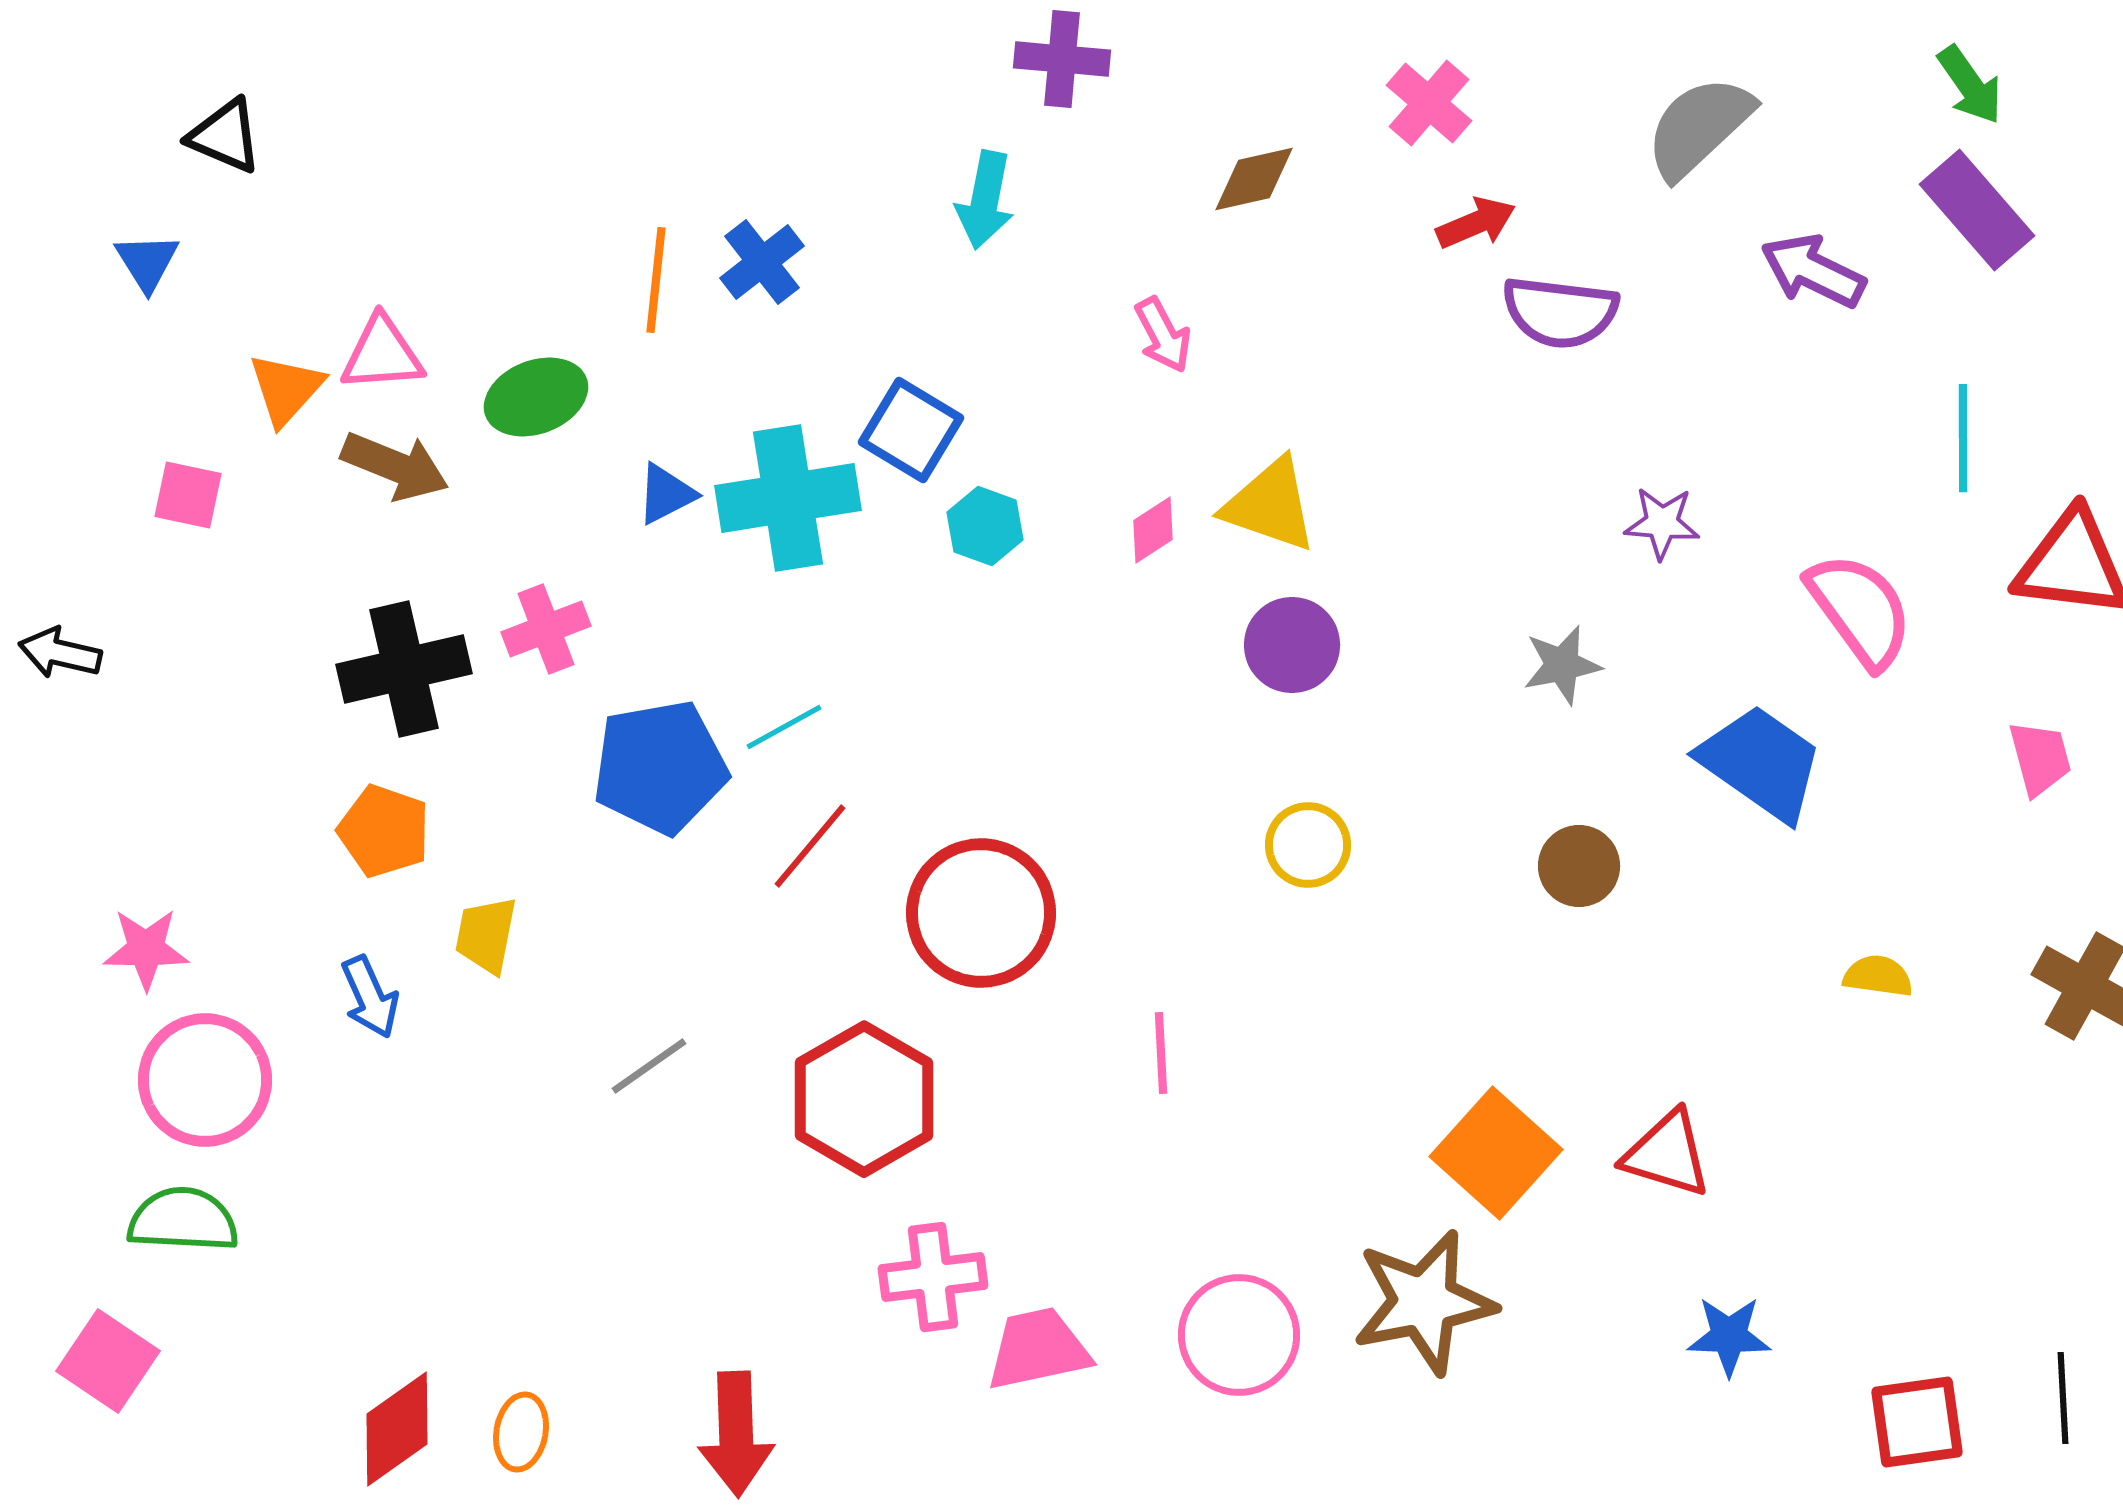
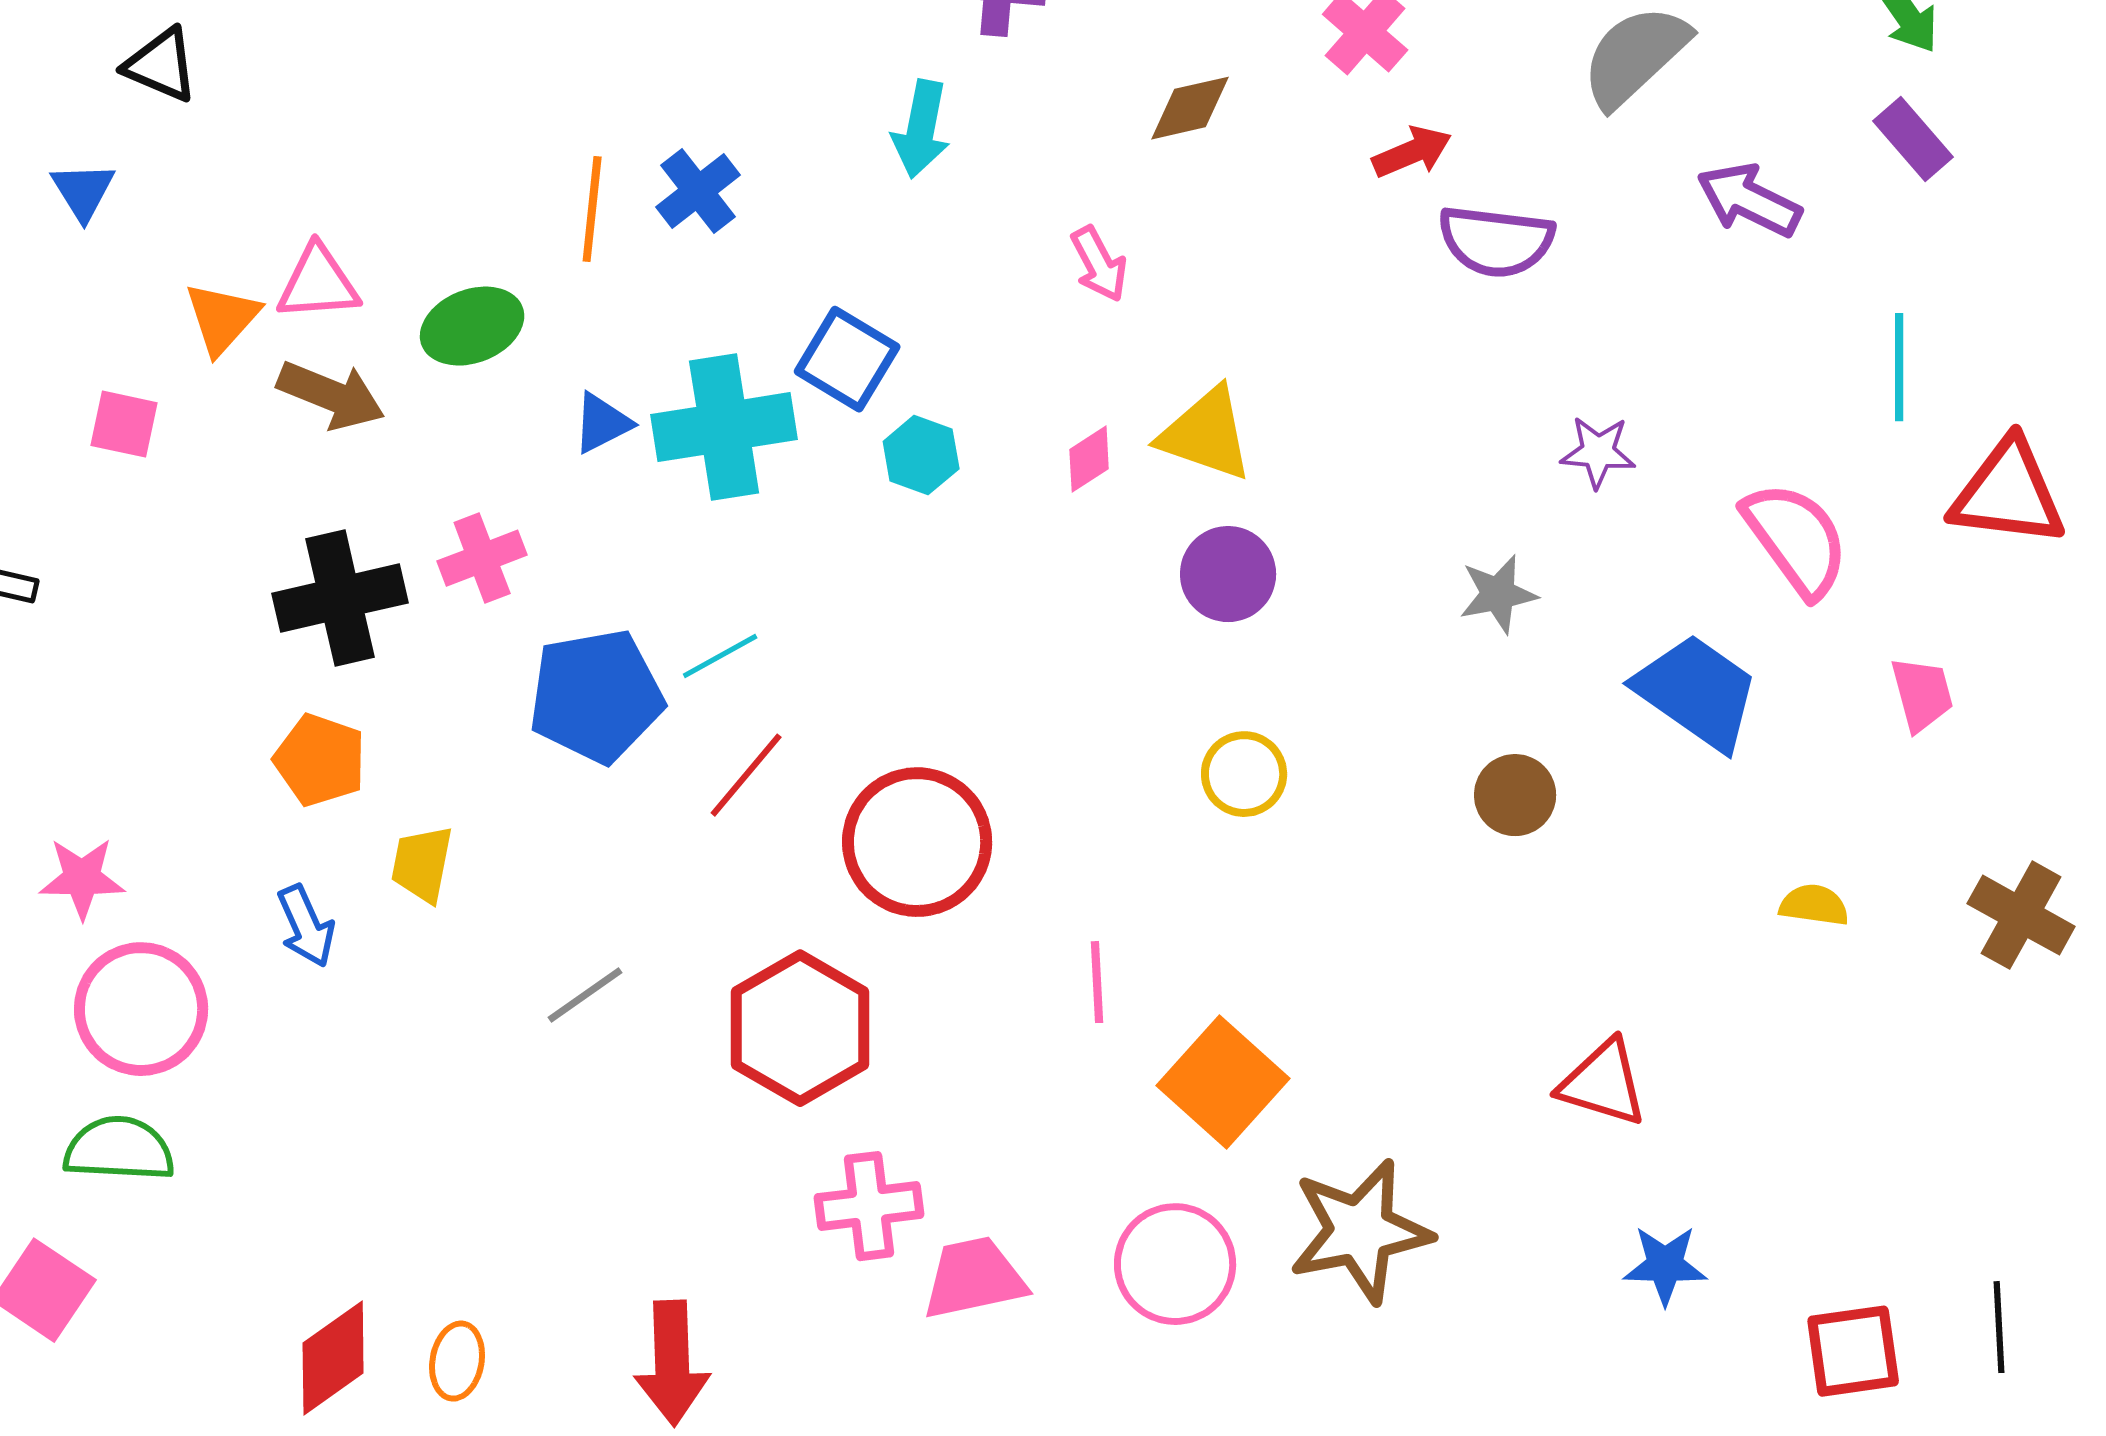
purple rectangle: (1977, 210) -> (1913, 139), size x0.7
pink trapezoid: (2040, 758) -> (1922, 694), moved
orange square: (1496, 1153) -> (1223, 1082), moved

